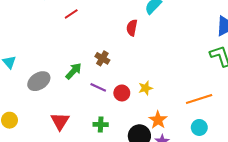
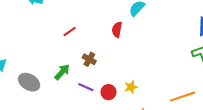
red line: (71, 14) -> (70, 31), moved
gray ellipse: (39, 81) -> (29, 82), turned 65

